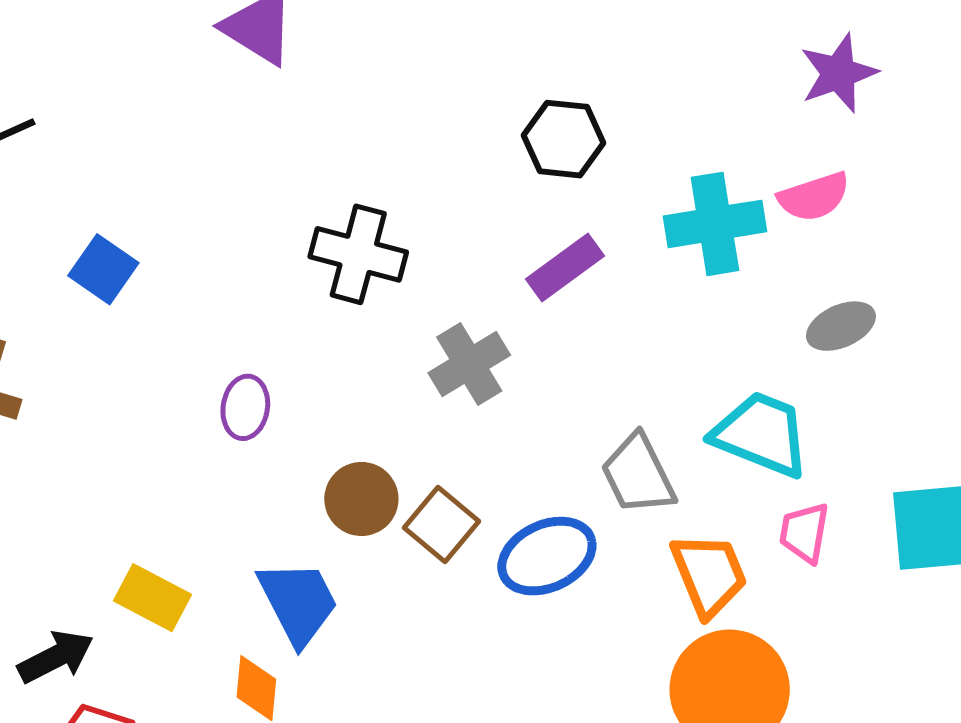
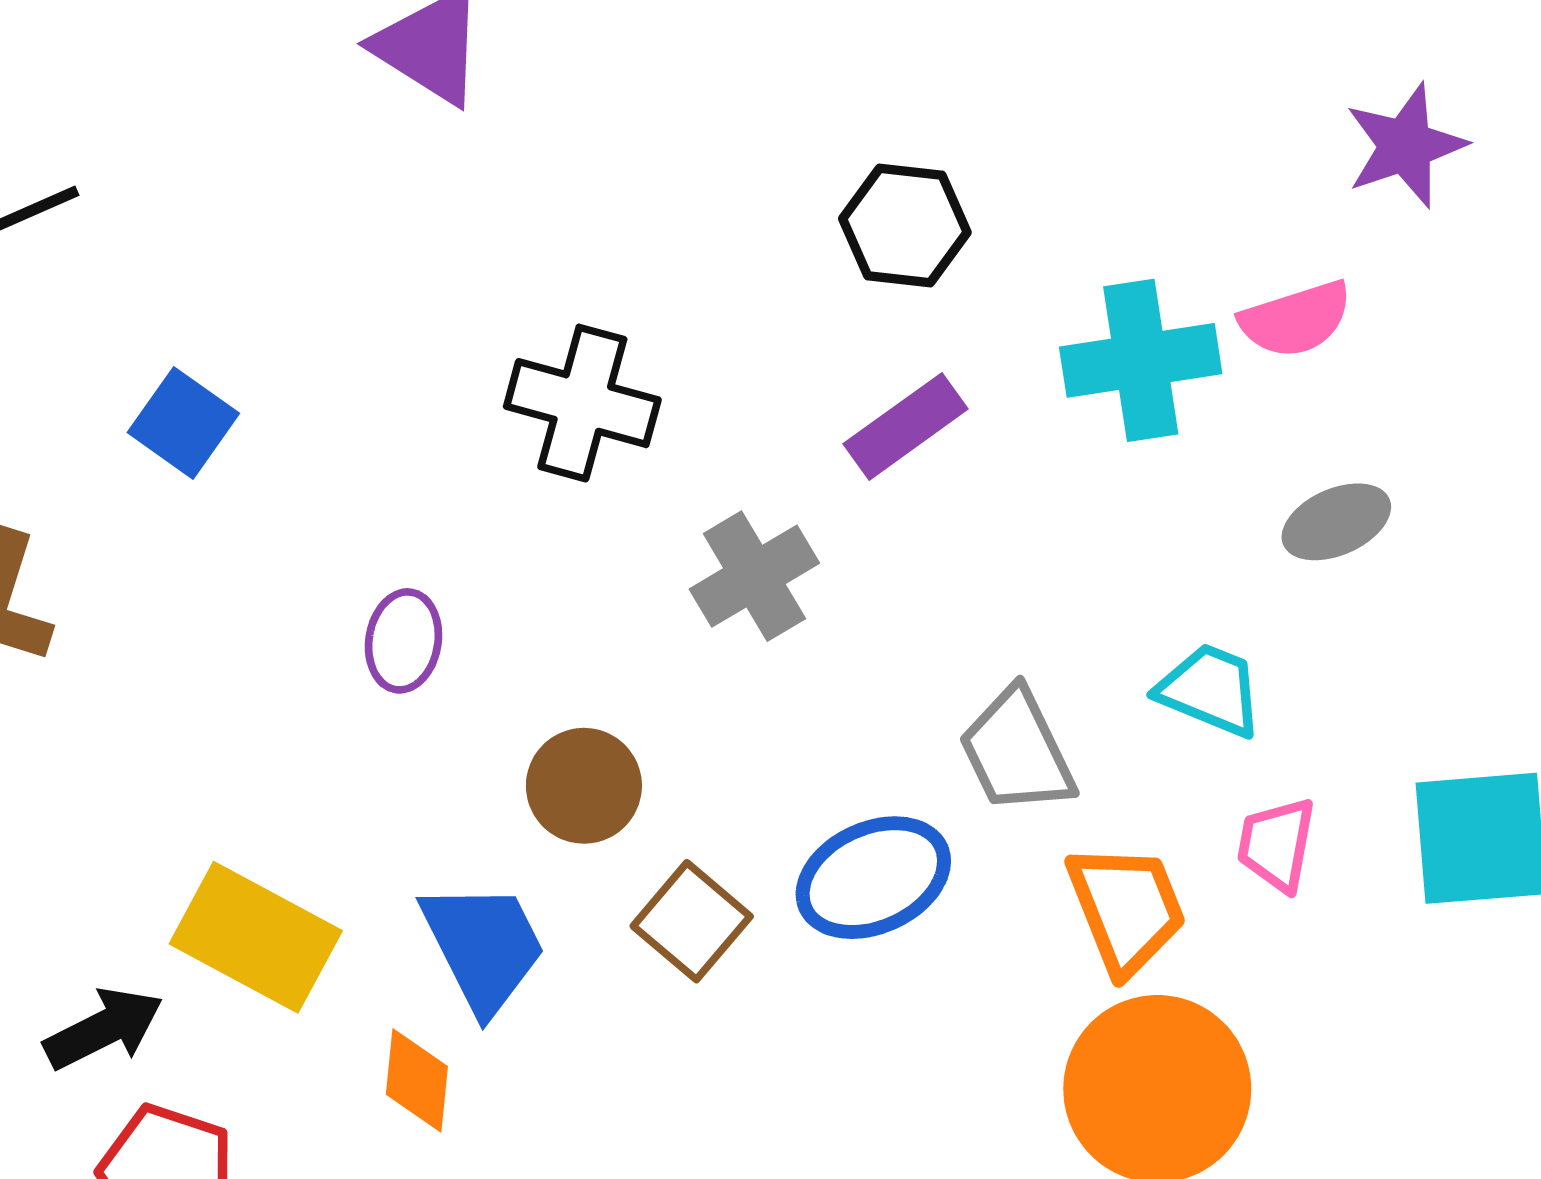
purple star: (838, 73) -> (1405, 146), moved
cyan trapezoid: (761, 434) -> (1210, 690), size x0.7
brown square: (442, 524) -> (692, 921), moved
yellow rectangle: (153, 598) -> (256, 937), size x1.4

